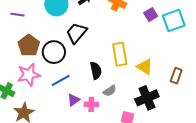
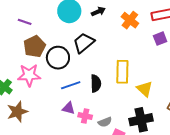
purple line: (17, 15) -> (25, 22), moved
blue line: (61, 80) -> (71, 85), moved
gray semicircle: (110, 91) -> (105, 122), moved
purple triangle: (74, 100) -> (69, 108), turned 40

